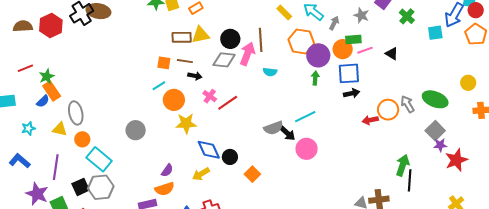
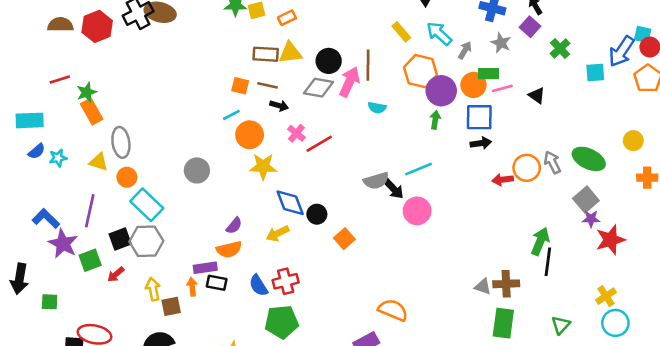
blue semicircle: (43, 101) -> (37, 151), moved
blue L-shape: (20, 161) -> (46, 219), moved

